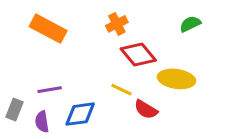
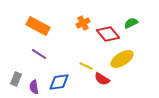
red diamond: (138, 54) -> (108, 34), moved
yellow ellipse: (176, 79) -> (122, 59), turned -40
purple line: (50, 90) -> (39, 54), moved, turned 42

